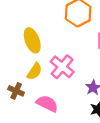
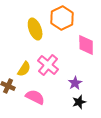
yellow ellipse: (32, 40) -> (35, 29), moved

